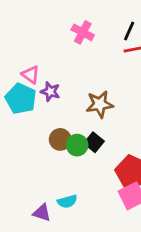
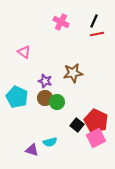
purple star: (50, 92) -> (45, 81), moved
cyan pentagon: (21, 99) -> (17, 97), moved
black square: (94, 142) -> (77, 125), moved

